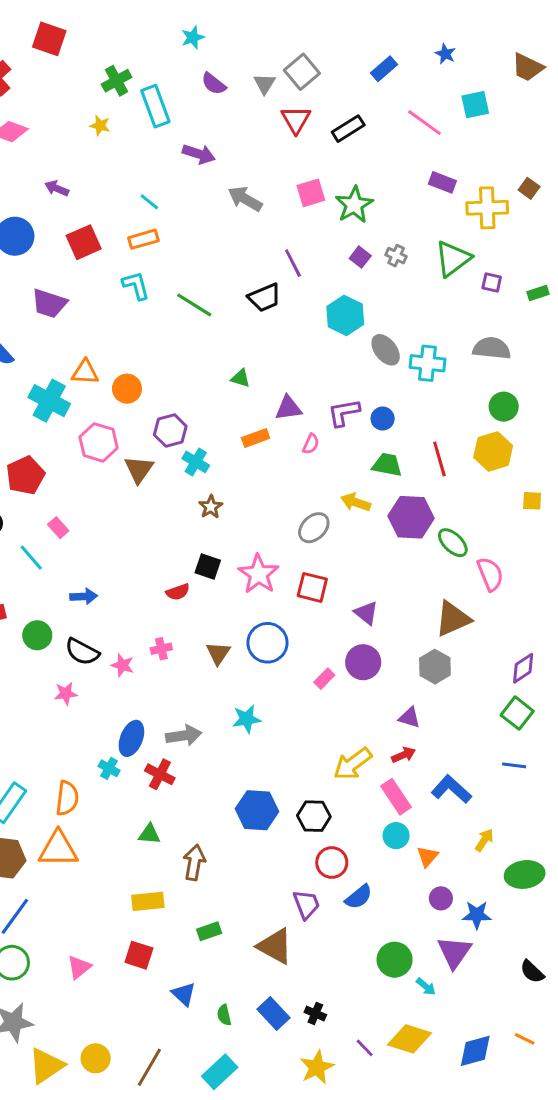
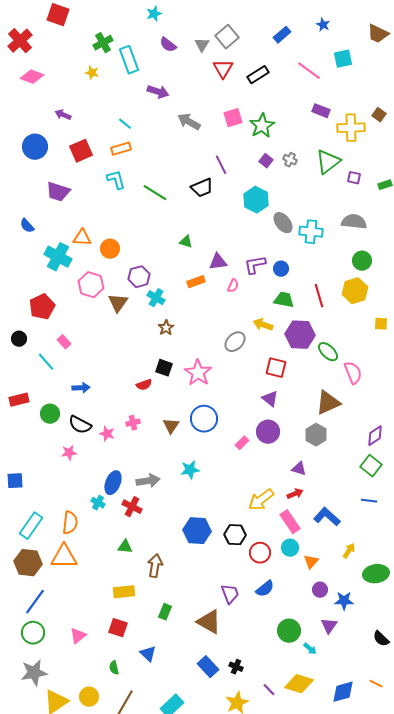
red square: (312, 587) -> (276, 368), moved
red circle: (332, 863) -> (260, 553), moved
green rectangle: (209, 931) -> (165, 612), turned -49
purple triangle: (454, 952) -> (329, 626), size x0.7
green semicircle: (224, 1015) -> (114, 668), moved

